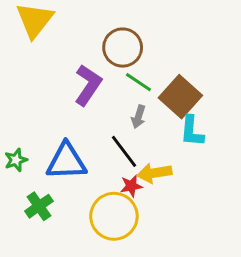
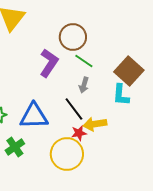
brown square: (180, 97) -> (129, 71), moved

